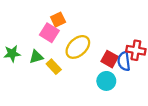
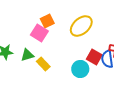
yellow ellipse: (78, 47) -> (81, 26), moved
cyan circle: (106, 81) -> (80, 69), moved

